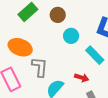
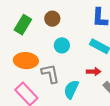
cyan circle: (71, 36) -> (62, 45), moved

